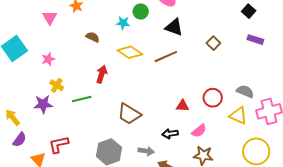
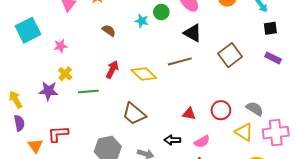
black square: (249, 11) -> (270, 28), turned 32
brown square: (213, 43) -> (230, 55), size x1.6
yellow diamond: (130, 52) -> (144, 74), moved
purple semicircle: (20, 140) -> (19, 123), turned -56

